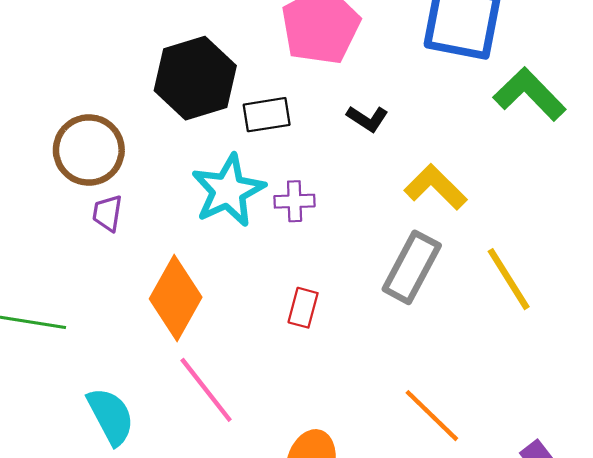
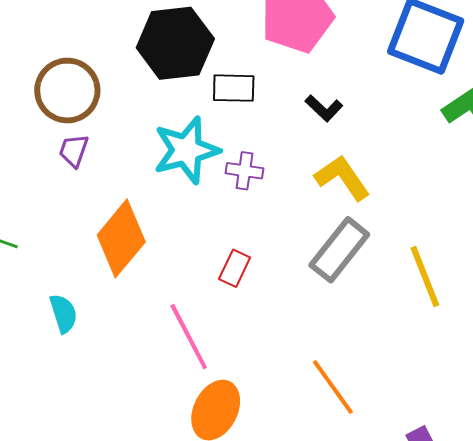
yellow L-shape: (436, 187) -> (342, 178), moved
pink line: (206, 390) -> (189, 337), moved
cyan semicircle: (111, 416) -> (63, 313), moved, size x0.7

